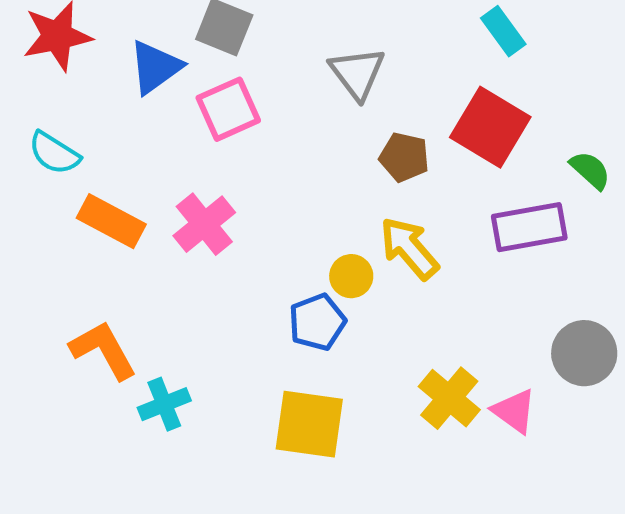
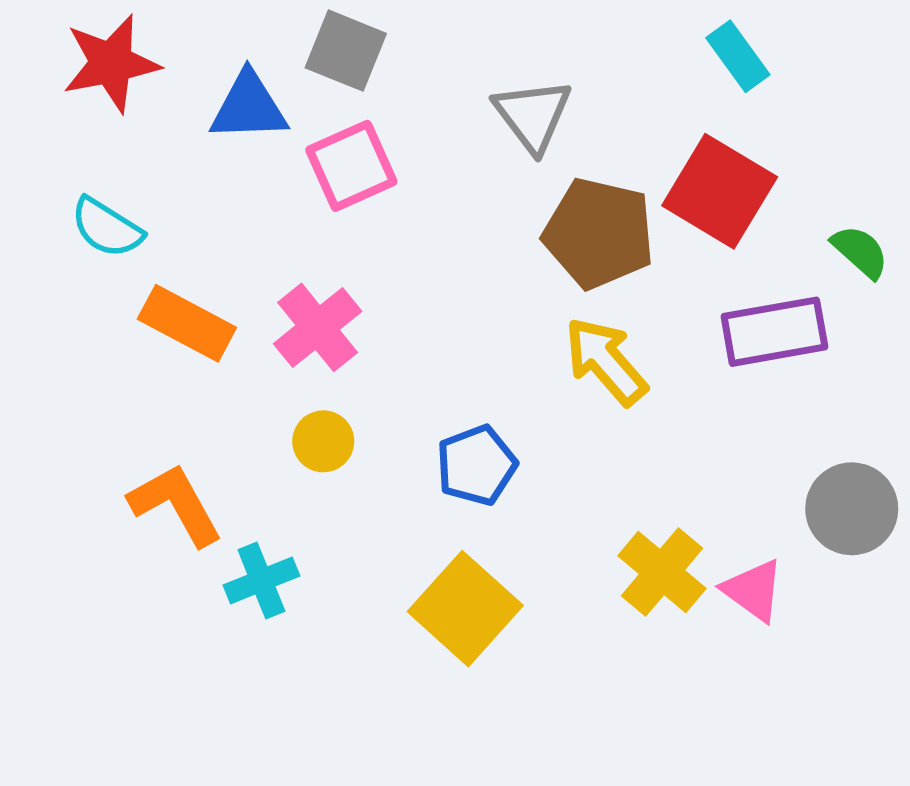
blue triangle: (155, 67) -> (249, 107), turned 34
brown pentagon: (404, 157) -> (599, 233), size x1.6
yellow circle: (351, 276) -> (323, 441), moved
yellow square: (309, 424) -> (465, 609), turned 34

